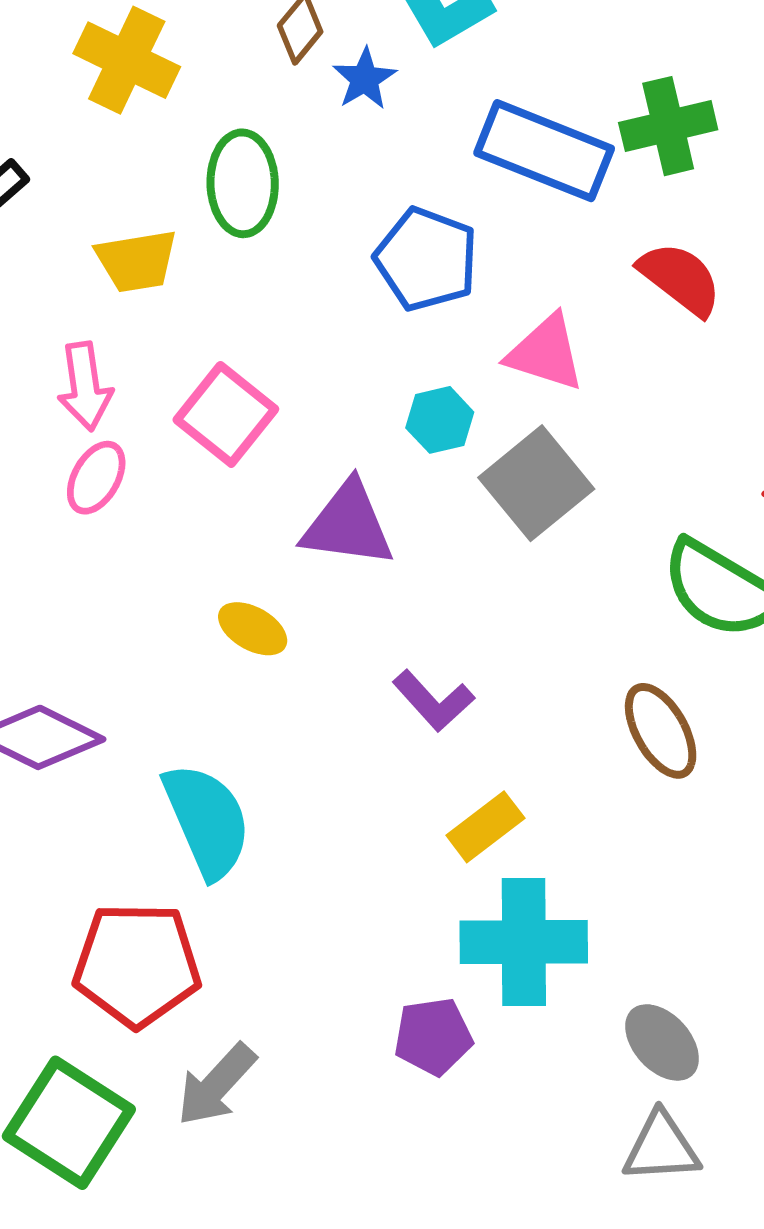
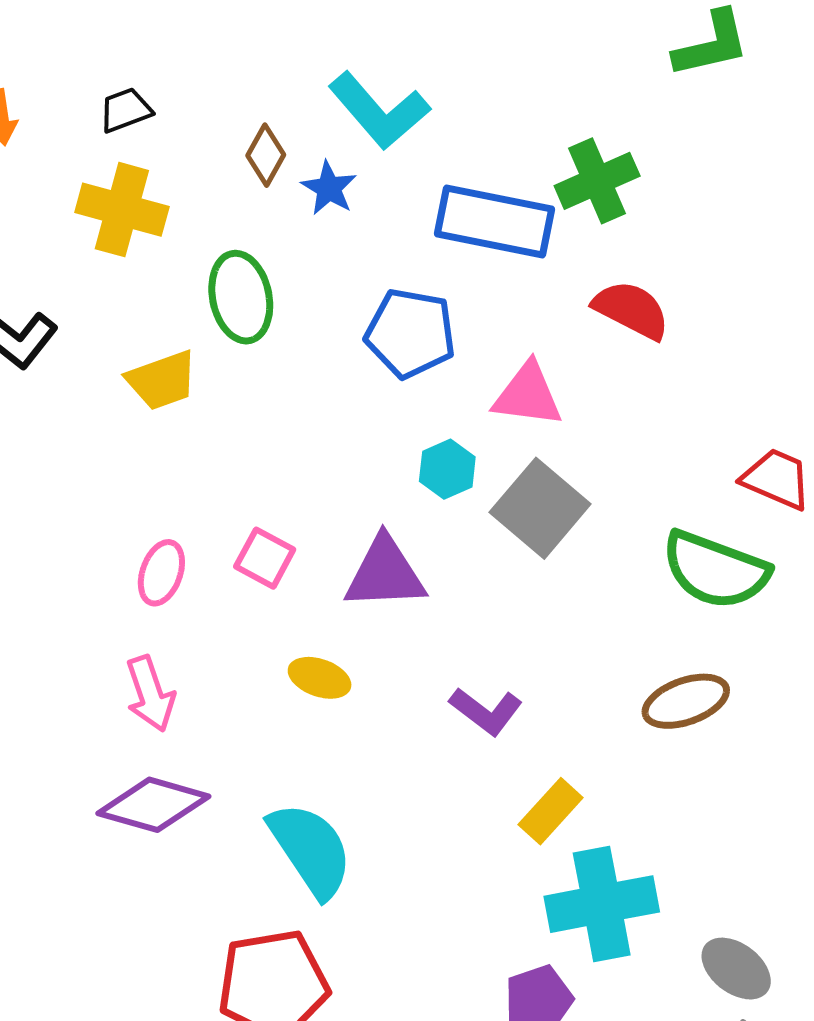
pink arrow: (85, 386) -> (150, 694), moved
pink square: (226, 414) -> (265, 558), moved, size x0.7
brown ellipse: (661, 731) -> (686, 701), turned -70

